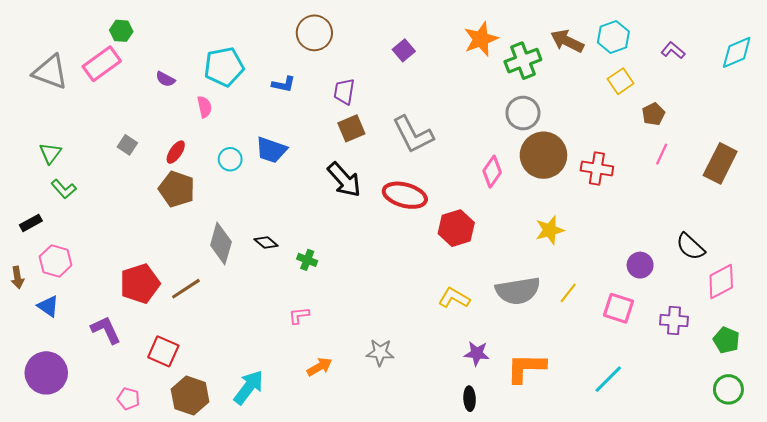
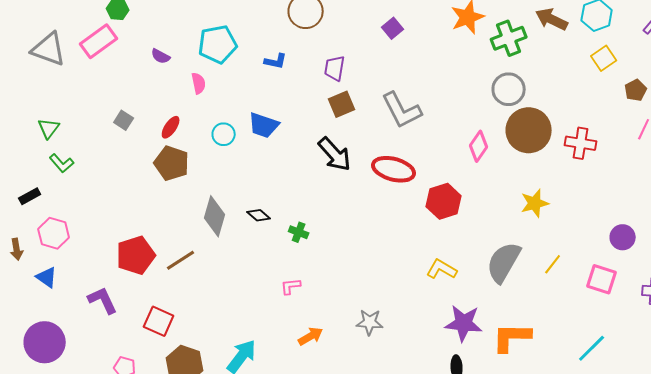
gray semicircle: (518, 291) -> (504, 262), turned 129
purple star: (477, 353) -> (464, 323), size x1.5

